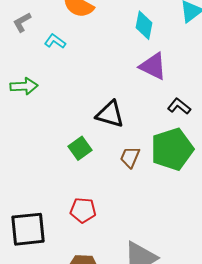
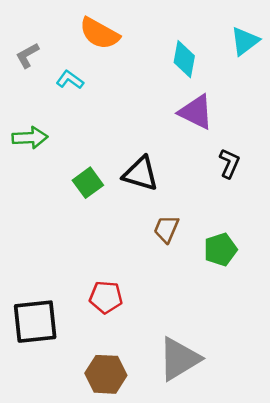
black L-shape: (179, 106) -> (229, 163), turned 75
green square: (80, 148) -> (88, 183), moved
green pentagon: (172, 149) -> (220, 250), moved, size x0.6

